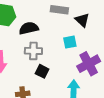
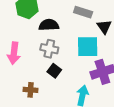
cyan square: (70, 42) -> (88, 47), size x1.6

